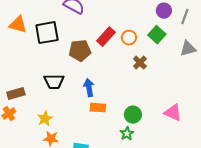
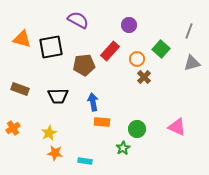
purple circle: (164, 11) -> (129, 25), moved
orange circle: (129, 38) -> (137, 59), moved
brown rectangle: (16, 94) -> (20, 89), moved, turned 36
green star: (127, 134) -> (123, 148), moved

